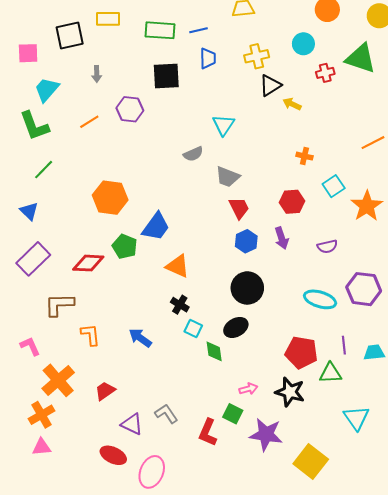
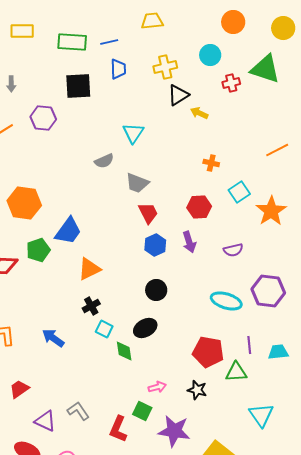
green pentagon: (125, 246) -> (38, 250), turned 30
orange triangle: (178, 266) -> (89, 269), turned -50
black circle: (247, 288) -> (156, 290), size x0.7
black cross: (180, 305) -> (91, 306), turned 30
black star: (290, 392) -> (197, 390), size x0.7

